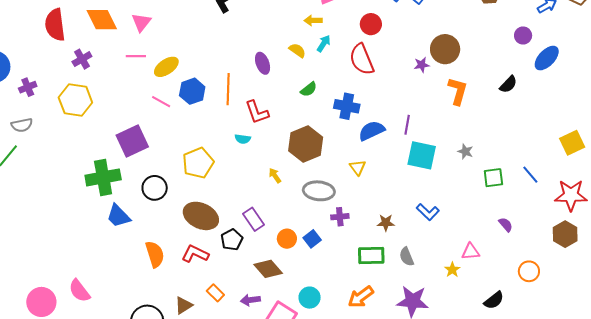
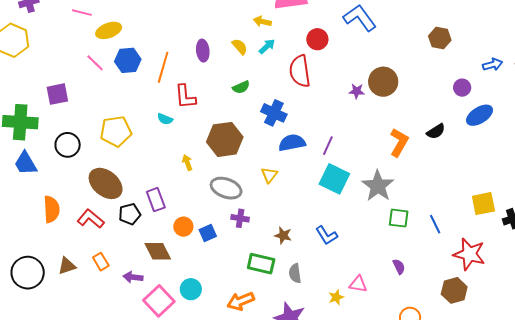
orange L-shape: (458, 91) -> (399, 142), moved
purple square: (132, 141) -> (57, 94), size x0.7
gray star: (465, 152) -> (378, 186), size x2.0

